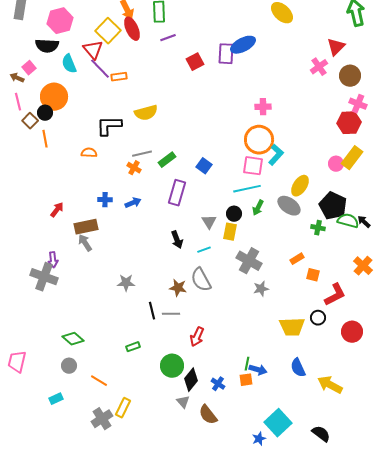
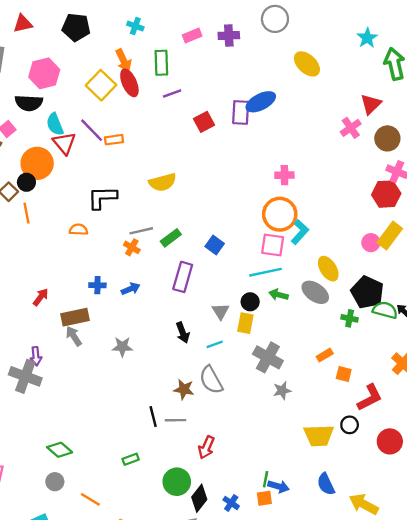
red triangle: (93, 50) -> (64, 143), moved
yellow semicircle: (146, 113) -> (163, 182), moved
yellow ellipse: (300, 186) -> (328, 269), turned -65
green arrow: (258, 208) -> (279, 295), turned 77
gray star: (126, 283) -> (122, 347), moved

